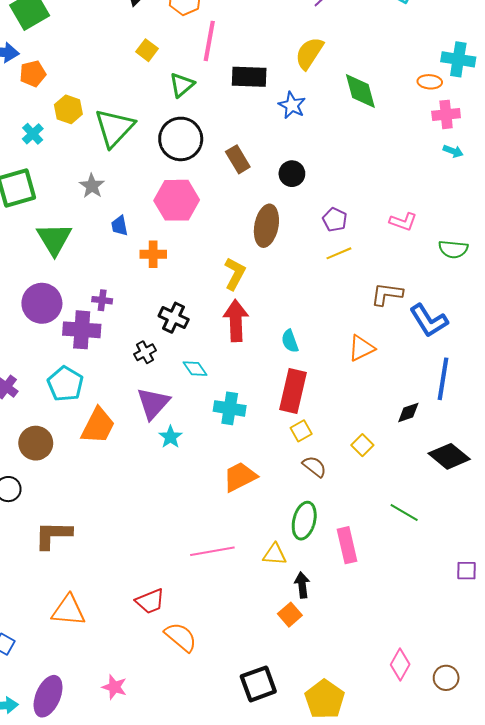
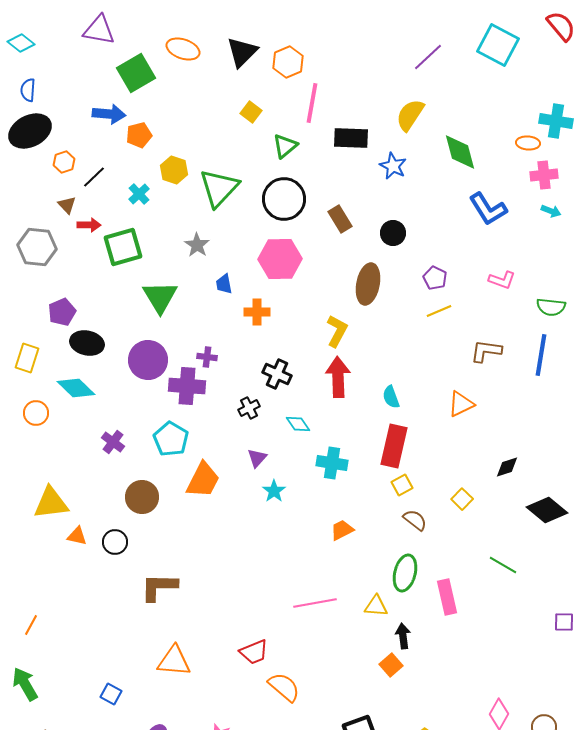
blue L-shape: (429, 321) -> (488, 209), moved
blue line: (443, 379) -> (541, 355), moved
purple triangle: (153, 403) -> (257, 458), size x0.6
orange trapezoid: (240, 477) -> (342, 530), size x0.7

